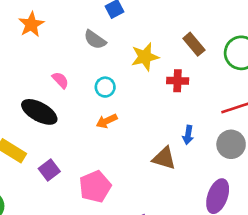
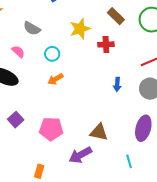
gray semicircle: (95, 40) -> (32, 28), moved
brown triangle: (164, 158) -> (99, 132), moved
pink pentagon: (95, 187) -> (51, 129), turned 30

